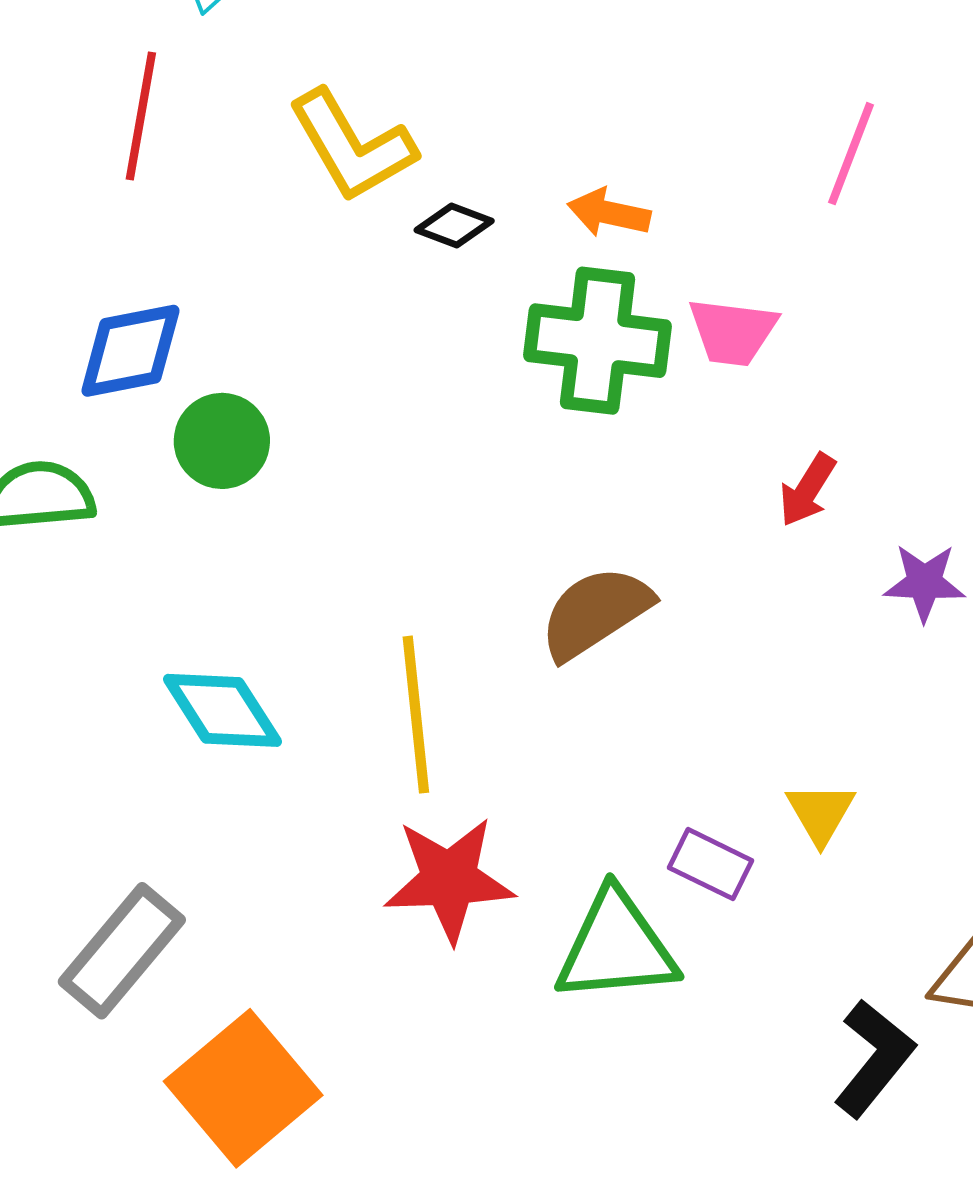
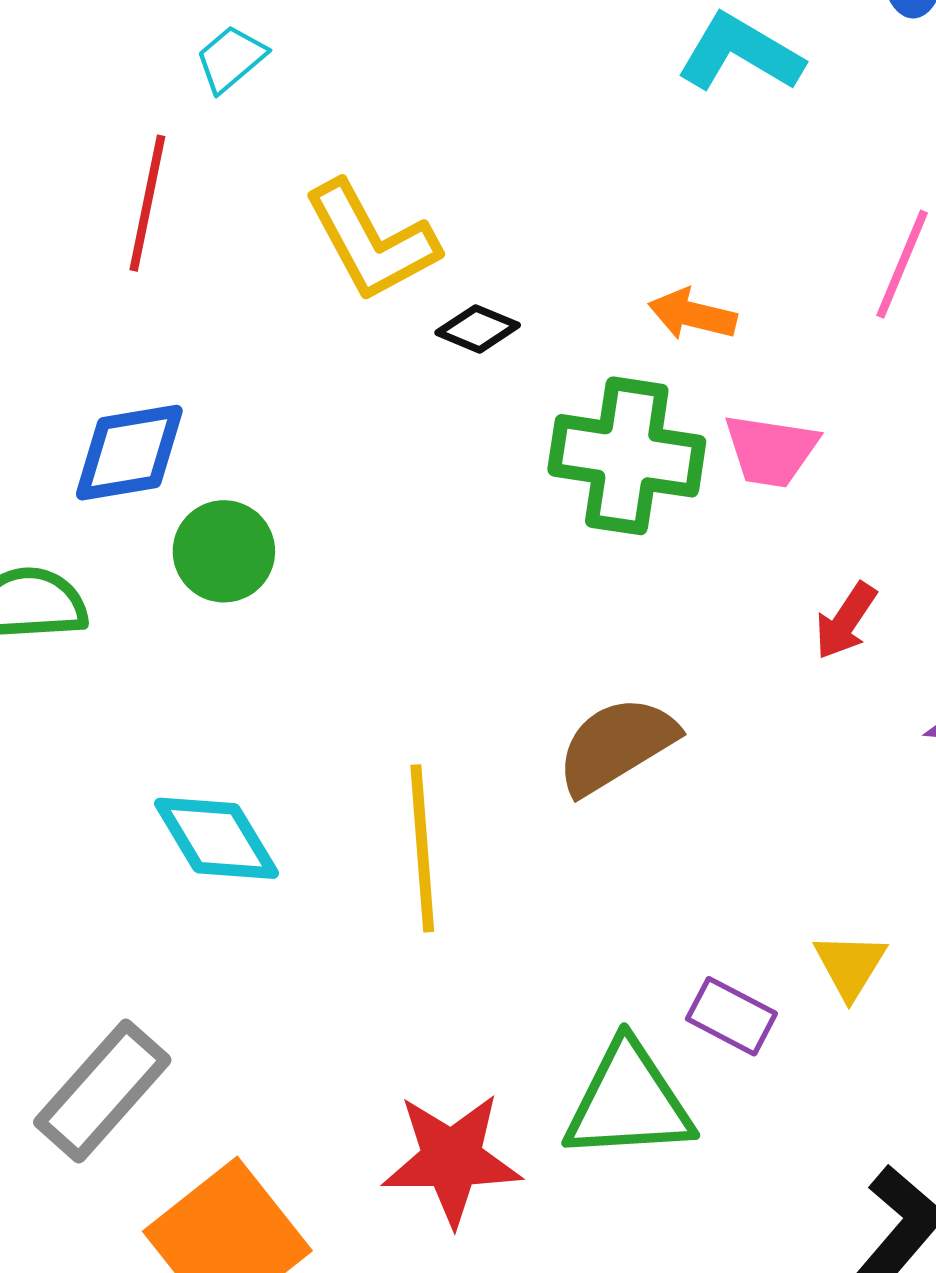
orange arrow: (609, 213) -> (692, 315), moved
red star: (449, 880) -> (452, 1159), moved

